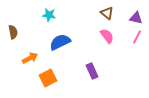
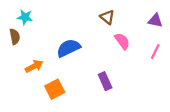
brown triangle: (107, 13) -> (107, 17), moved
cyan star: (49, 15) -> (25, 17), moved
pink line: (137, 37) -> (155, 51), moved

